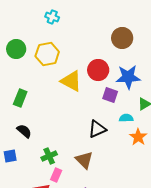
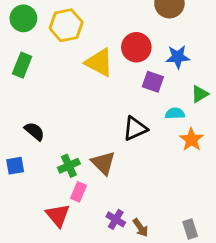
blue star: (128, 77) -> (178, 57), size x0.7
green rectangle: (20, 98) -> (22, 65), moved
brown triangle: (84, 160) -> (103, 163), moved

